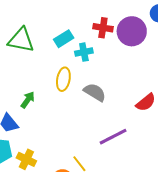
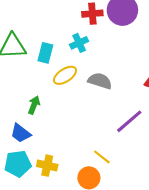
cyan rectangle: (64, 39) -> (45, 53), moved, turned -30
yellow ellipse: (63, 79) -> (65, 75), turned 60

